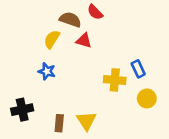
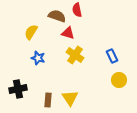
red semicircle: (95, 12) -> (77, 10), turned 32
yellow semicircle: (52, 39) -> (31, 32), moved
yellow cross: (115, 80) -> (75, 55), moved, turned 30

